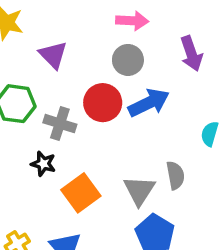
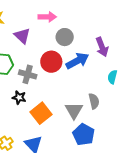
pink arrow: (132, 21) -> (47, 17), moved
purple arrow: (191, 54) -> (102, 47), moved

